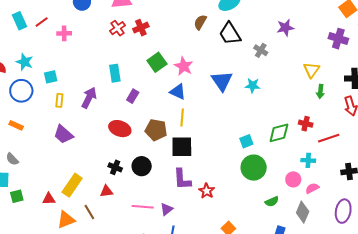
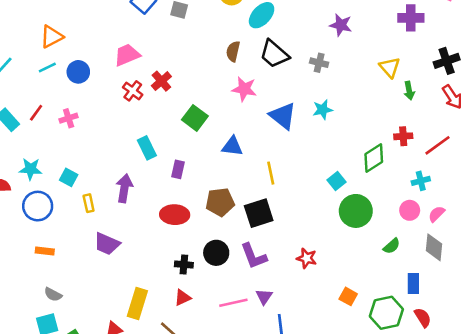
purple star: (285, 28) -> (341, 25), turned -30
pink star: (184, 66) -> (244, 89), moved
cyan square: (51, 77) -> (69, 177), turned -32
yellow line: (182, 118) -> (271, 173), moved
purple L-shape: (182, 179) -> (254, 256), moved

